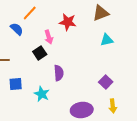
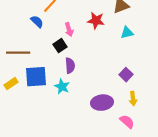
red star: (68, 22) -> (96, 21), moved
purple semicircle: (59, 73) -> (70, 66), moved
blue square: (16, 84) -> (36, 77), size x1.6

